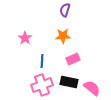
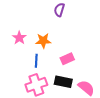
orange star: (63, 36) -> (43, 41), moved

